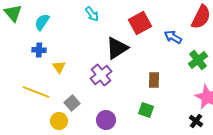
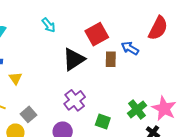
green cross: (198, 60) -> (137, 109), moved
purple cross: (101, 75) -> (75, 100), moved
brown rectangle: (154, 80) -> (111, 59), moved

